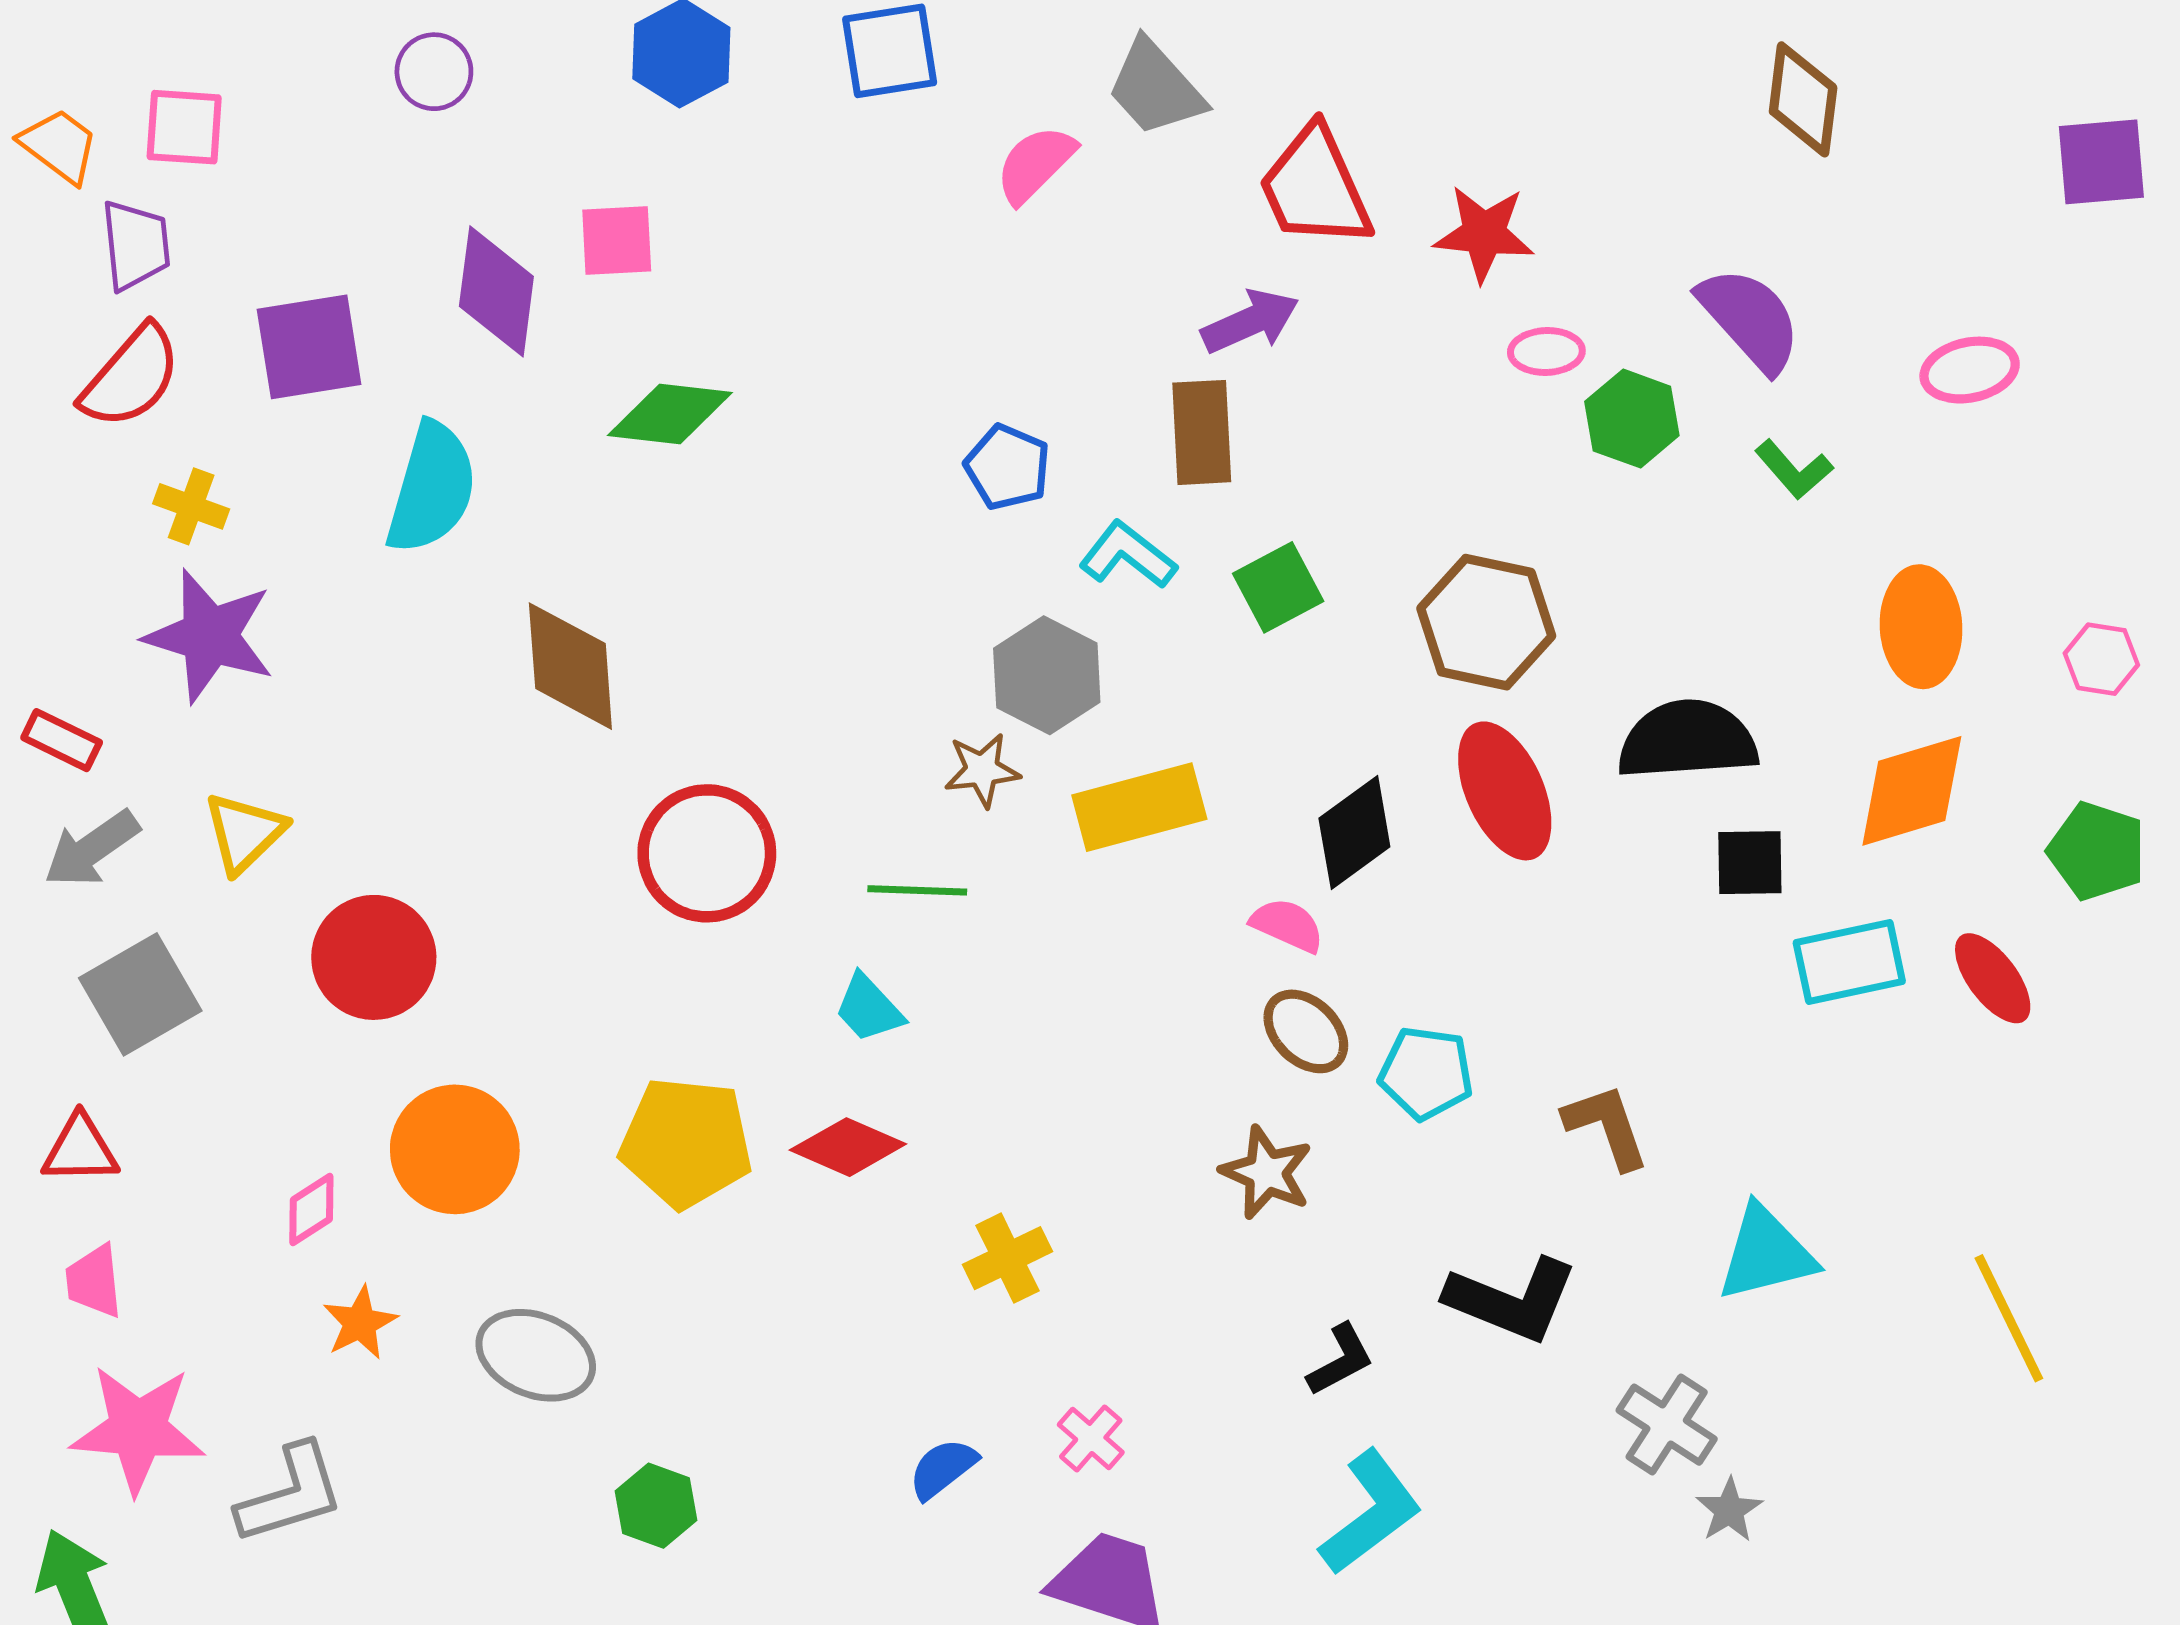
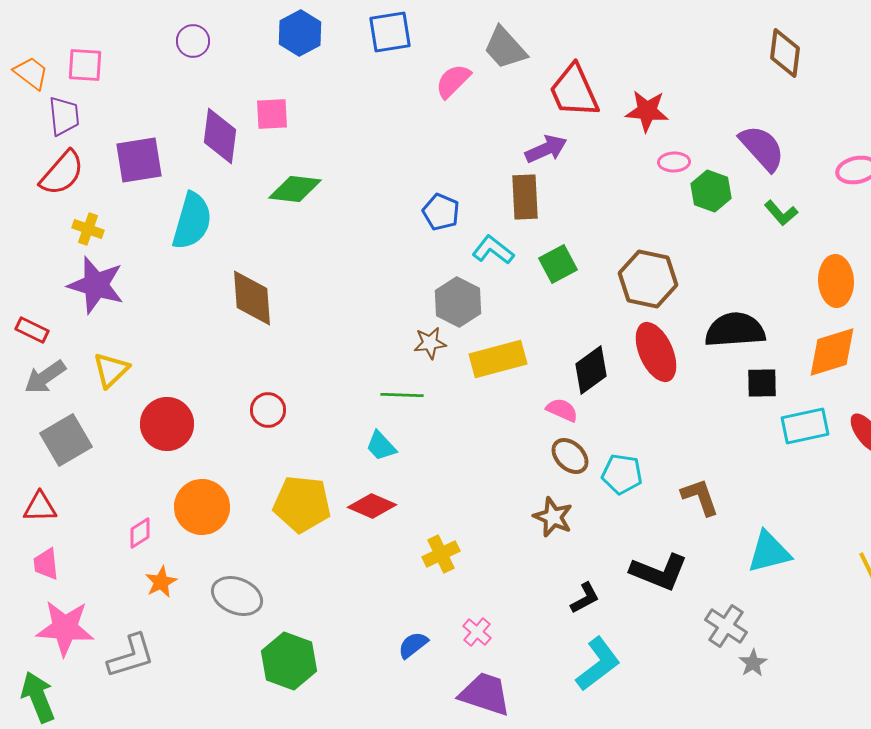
red circle: (707, 853) -> (268, 410), moved, size x0.6
green hexagon: (656, 1506) -> (289, 661), size x1.6

